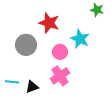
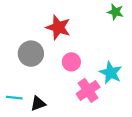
cyan star: (80, 39) -> (111, 73), moved
pink cross: (60, 76) -> (88, 90), moved

